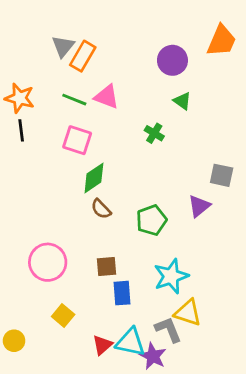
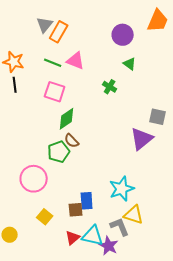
purple triangle: (199, 206) -> (142, 139), size x1.4
green pentagon: (151, 220) -> (59, 152), moved
brown square: (107, 266) -> (76, 210), moved

